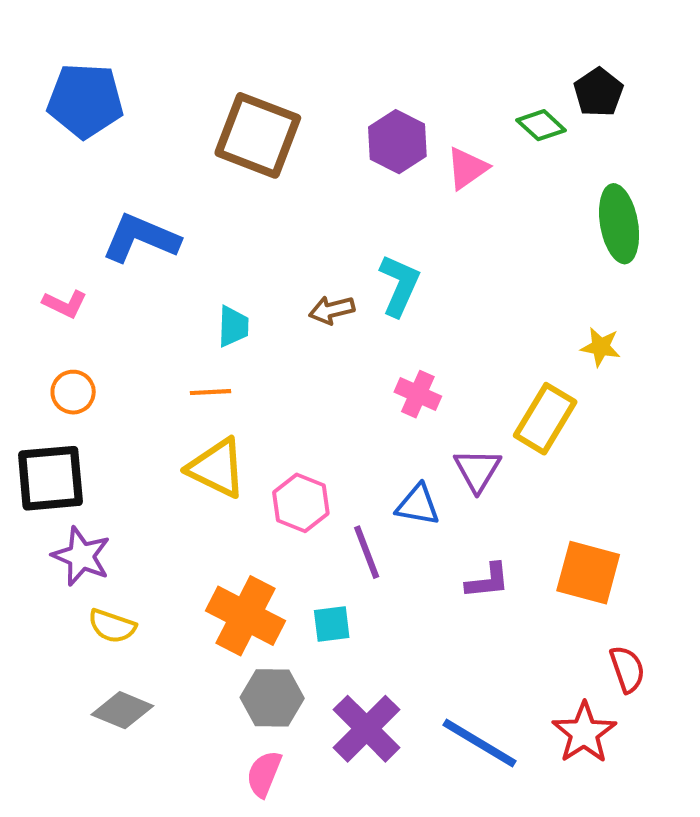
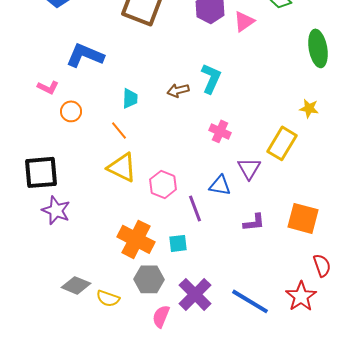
orange circle: (73, 392) -> (71, 111), moved
orange line: (211, 392) -> (119, 130), turned 54
yellow semicircle: (112, 626) -> (108, 298), moved
pink semicircle: (264, 774) -> (161, 316), moved

